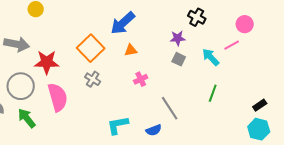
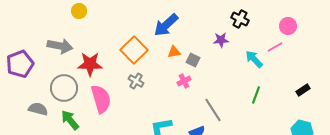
gray square: (179, 59) -> (193, 60), moved
black rectangle: (260, 105) -> (303, 90), moved

